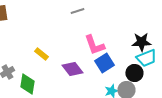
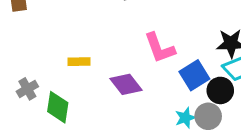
yellow rectangle: (41, 54) -> (79, 62), turned -40
blue square: (104, 63) -> (194, 75), moved

